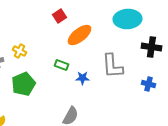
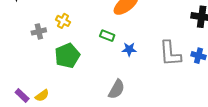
gray L-shape: (112, 66) -> (170, 54), moved

